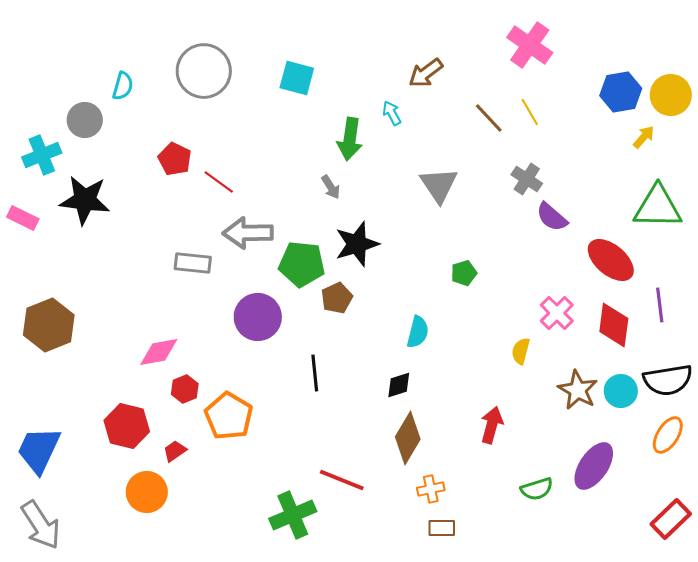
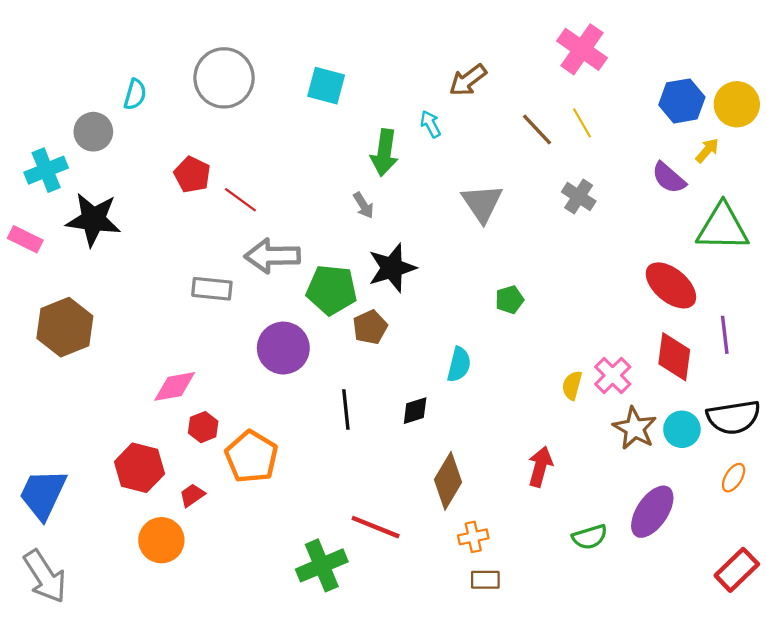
purple semicircle: (552, 217) -> (669, 178), moved
pink cross: (557, 313) -> (613, 375), moved
brown hexagon: (49, 325) -> (65, 327), moved
black diamond: (399, 385) -> (415, 411), moved
orange ellipse: (668, 435) -> (734, 478), size x0.7

